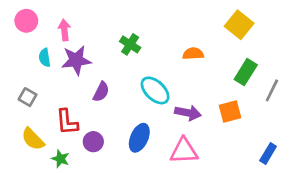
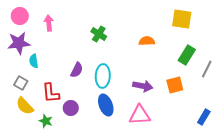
yellow square: (239, 25) -> (182, 19), turned -30
cyan semicircle: (45, 58) -> (34, 61), moved
purple star: (76, 60) -> (19, 43), moved
cyan ellipse: (155, 90) -> (103, 76), moved, turned 50
gray square: (28, 97) -> (21, 83), moved
blue ellipse: (139, 138) -> (106, 105), turned -45

